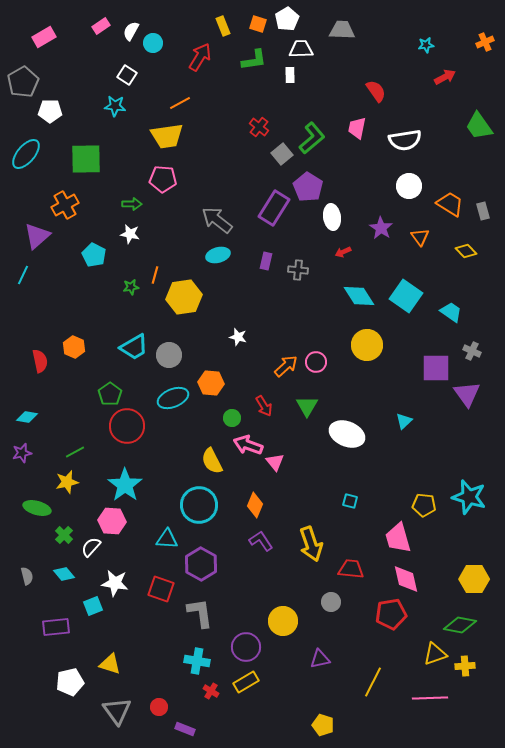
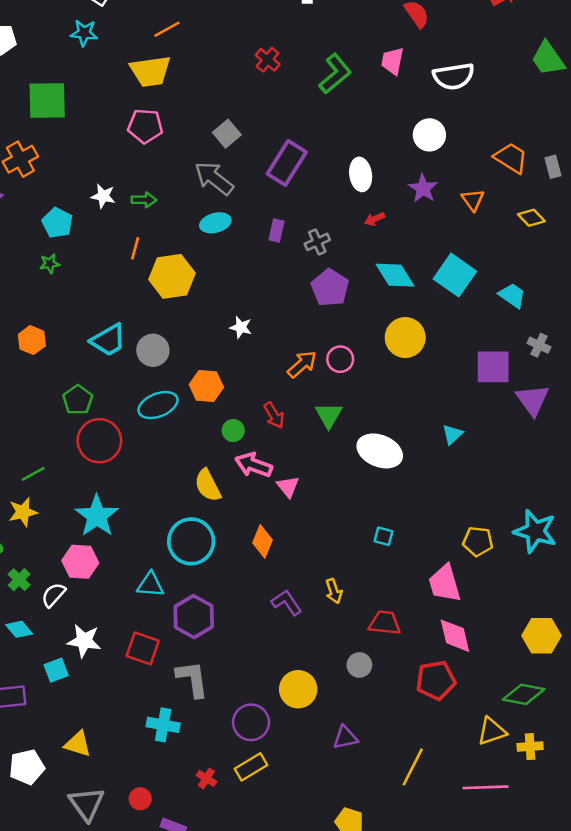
gray square: (282, 154) -> (227, 134), moved
white circle: (409, 186) -> (429, 135), moved
purple pentagon: (308, 187) -> (330, 288), moved
green arrow: (132, 204) -> (144, 200), moved
gray cross: (298, 270) -> (317, 242), turned -30
green star: (131, 287) -> (50, 264), moved
purple L-shape: (261, 541) -> (287, 603), moved
yellow arrow: (311, 544) -> (334, 591), size x0.6
cyan cross: (197, 661) -> (163, 725), moved

